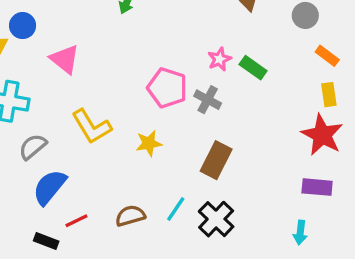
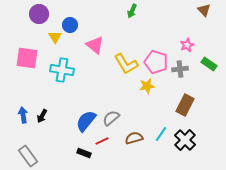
green rectangle: (253, 68) -> (209, 64), moved
gray cross: (208, 100) -> (180, 69), turned -35
yellow L-shape: (92, 127) -> (126, 64), moved
yellow star: (149, 143) -> (147, 86), moved
gray semicircle: (33, 147) -> (111, 118), moved

